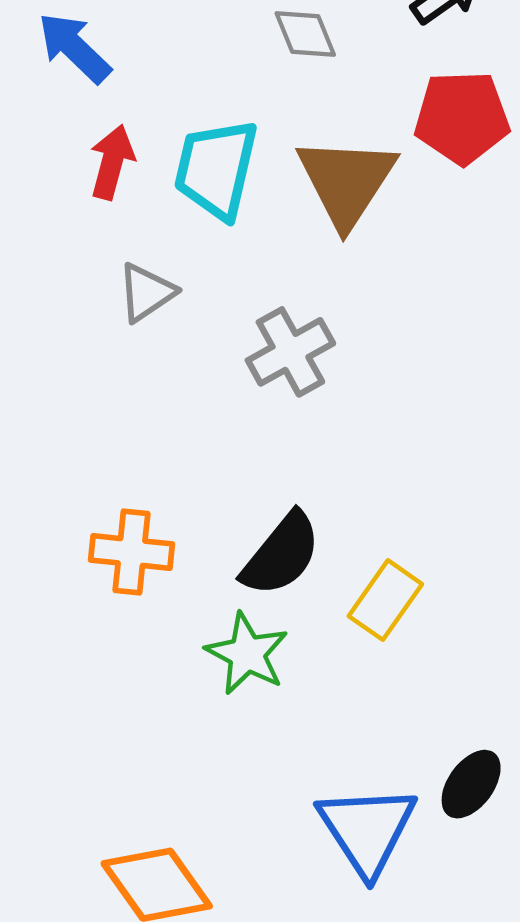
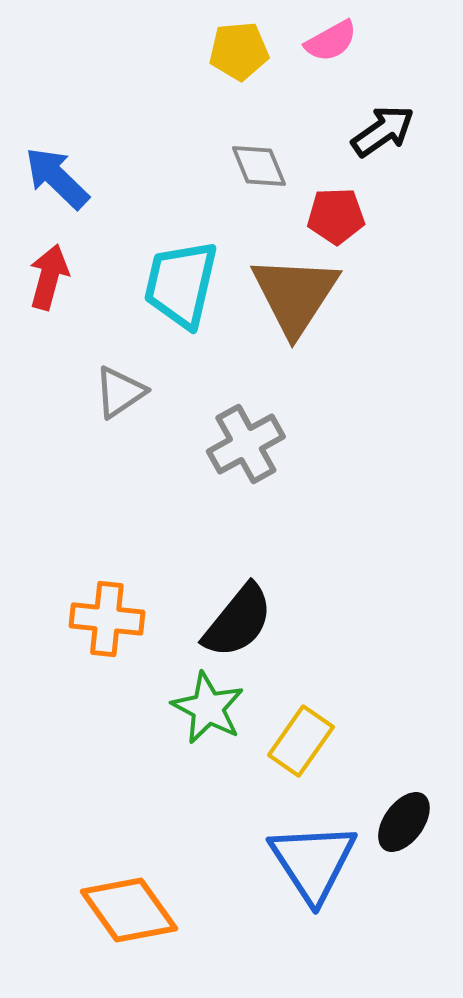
red pentagon: (462, 117) -> (336, 216), moved, size x0.7
red arrow: (112, 162) -> (49, 277), moved
yellow rectangle: (385, 600) -> (301, 741), moved

